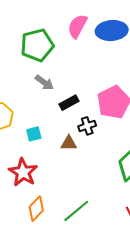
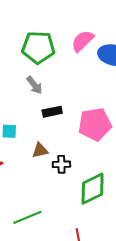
black cross: (87, 126) -> (61, 164), moved
brown triangle: (69, 143) -> (40, 150), turned -30

